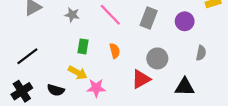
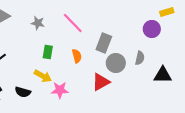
gray rectangle: (149, 18) -> (104, 43), moved
purple circle: (185, 21) -> (152, 29), moved
gray semicircle: (201, 53) -> (140, 58), moved
black triangle: (185, 87) -> (163, 75), moved

